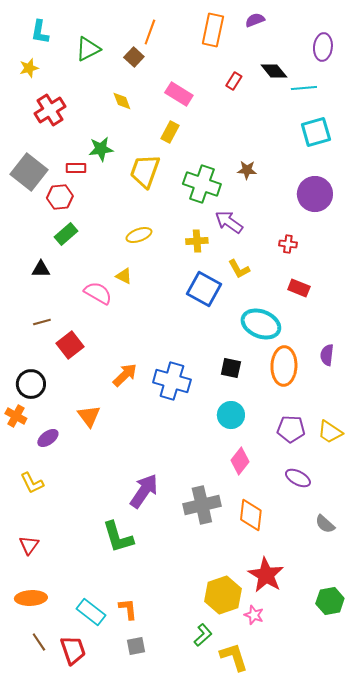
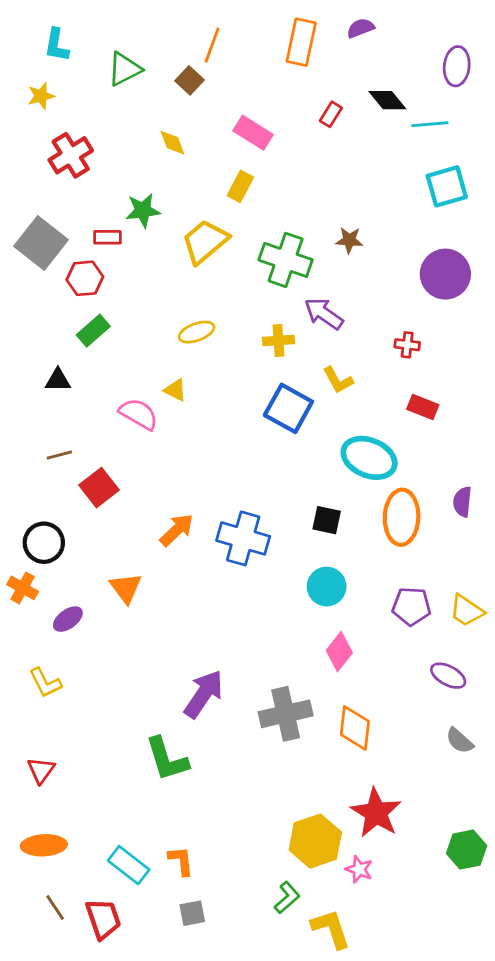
yellow trapezoid: (145, 171) -> (205, 242), turned 30
purple ellipse: (298, 478) -> (448, 676), moved

